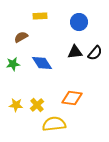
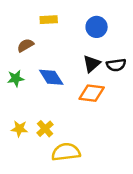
black triangle: (75, 52) -> (92, 64), turned -35
black semicircle: (95, 53) -> (116, 65), turned 42
orange diamond: (72, 98) -> (92, 93), moved

